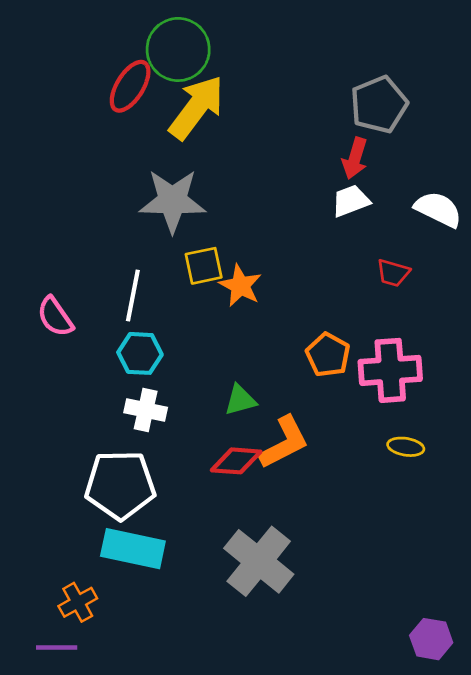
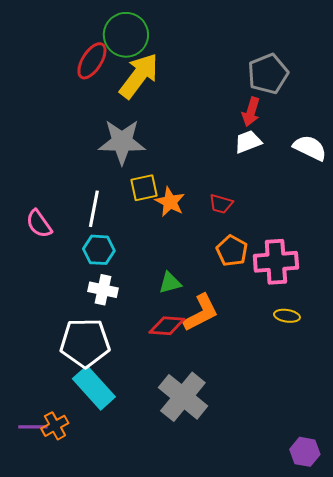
red trapezoid: (393, 273) -> (221, 204), moved
cyan rectangle: (133, 549) -> (94, 388), turned 36
purple line: (57, 648) -> (33, 427), moved

